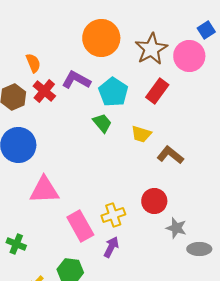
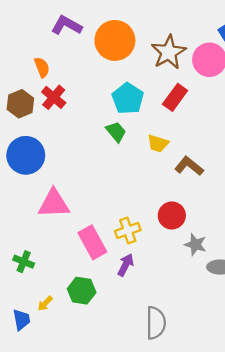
purple L-shape: (76, 80) -> (67, 25), moved

